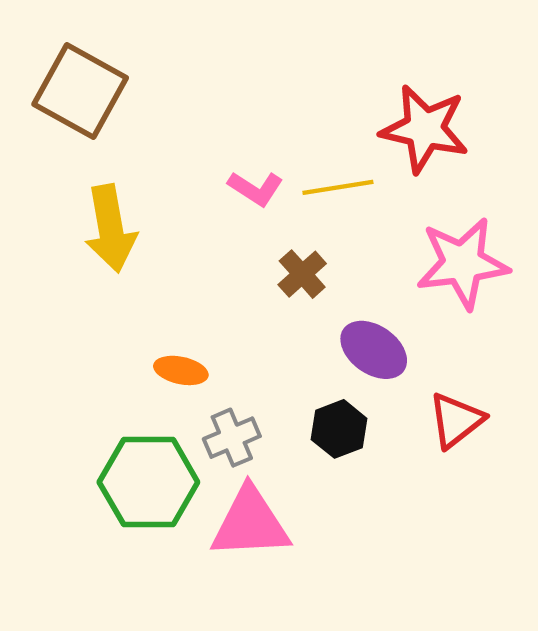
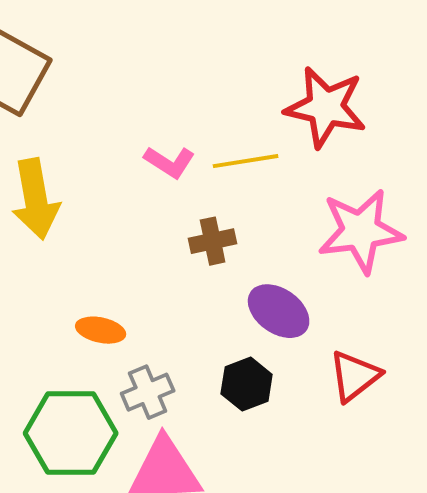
brown cross: (302, 274) -> (213, 241), turned 30

